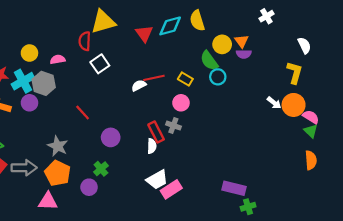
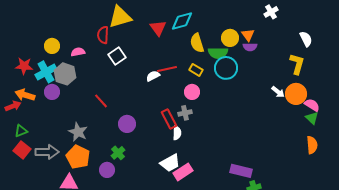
yellow semicircle: (197, 21) -> (197, 43), moved
green semicircle: (209, 61) -> (218, 53), turned -54
cyan circle: (218, 77) -> (226, 68), size x1.5
gray cross: (173, 126) -> (185, 113), turned -32
white semicircle: (152, 146) -> (177, 133), moved

